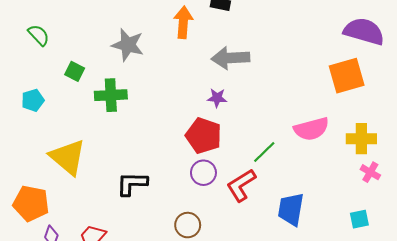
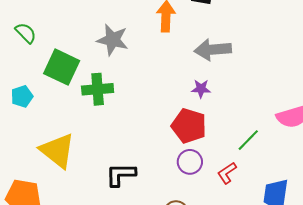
green square: (75, 71) -> (62, 67), size x1.8
red L-shape: (241, 185) -> (227, 173), size x0.7

